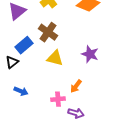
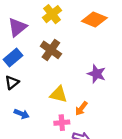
blue rectangle: (24, 45) -> (13, 57), moved
yellow triangle: (55, 58) -> (59, 94), moved

